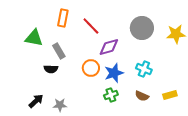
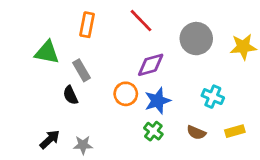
red line: (91, 26) -> (141, 21), moved
black semicircle: (51, 69) -> (70, 95), turned 64
cyan cross: (144, 69) -> (213, 97), moved
green cross: (111, 95) -> (153, 131), turned -32

